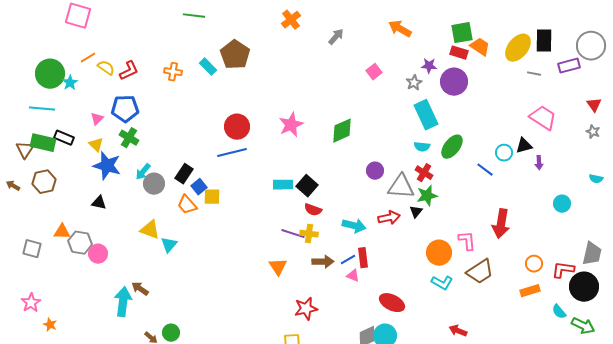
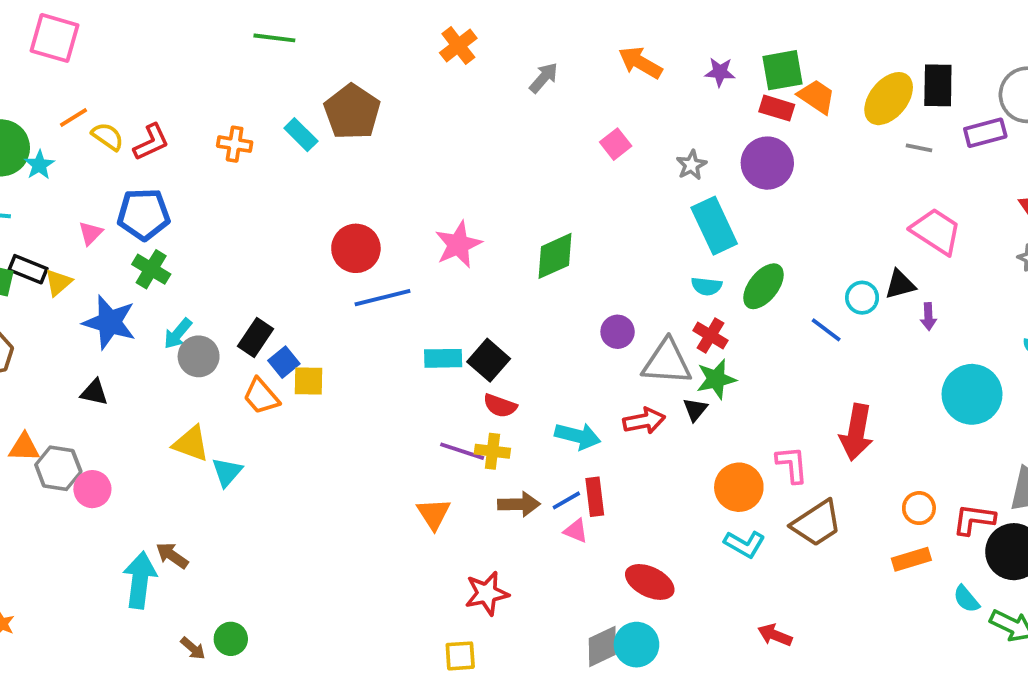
orange arrow: (400, 29) -> (640, 63), moved
purple star: (429, 66) -> (720, 72), moved
yellow triangle: (96, 145) -> (58, 282), moved, turned 35
blue line: (232, 153) -> (382, 298), moved
cyan circle: (562, 204) -> (972, 394), size x1.8

